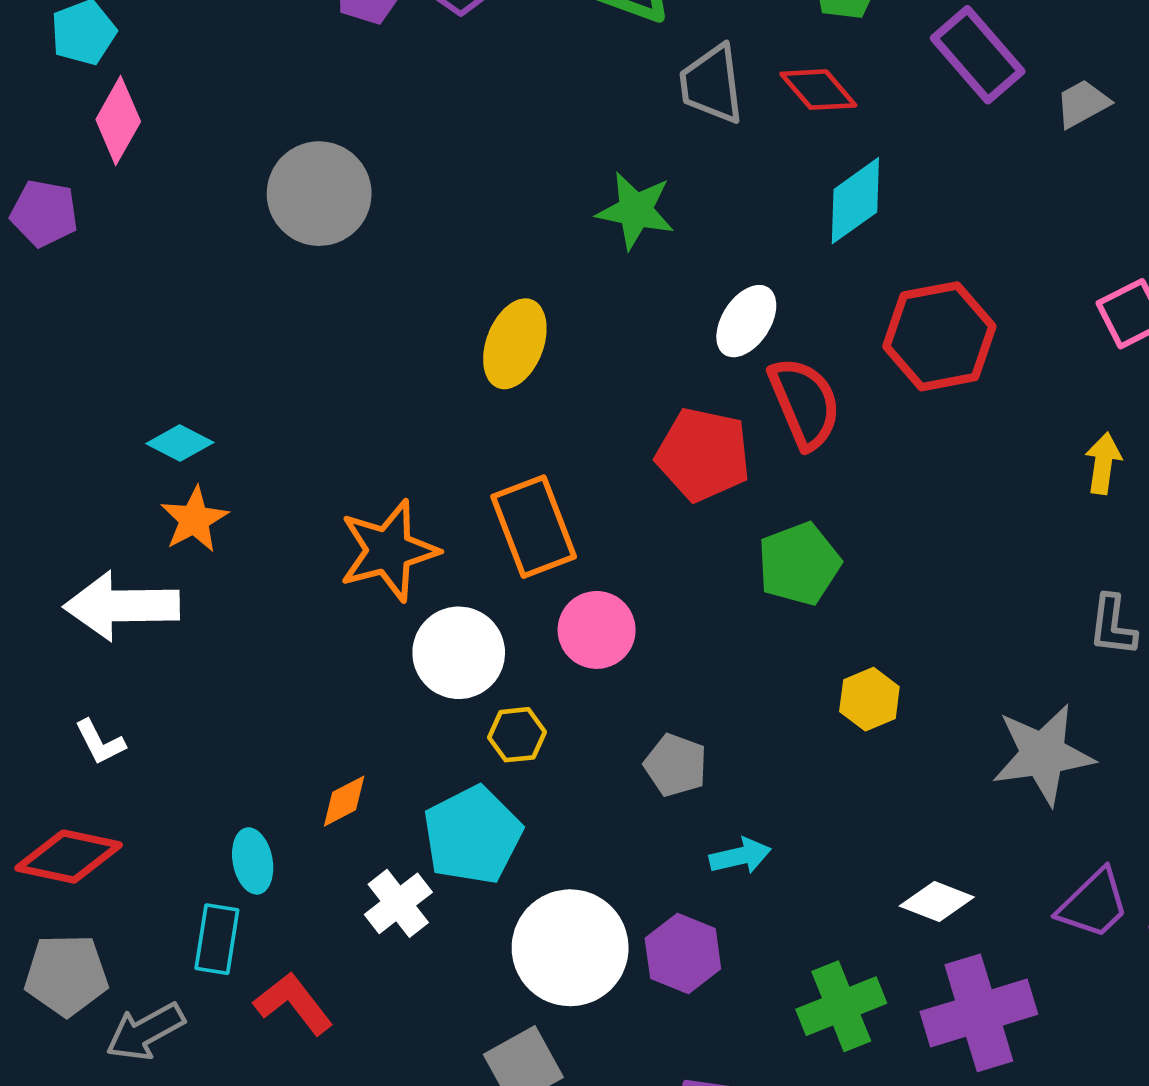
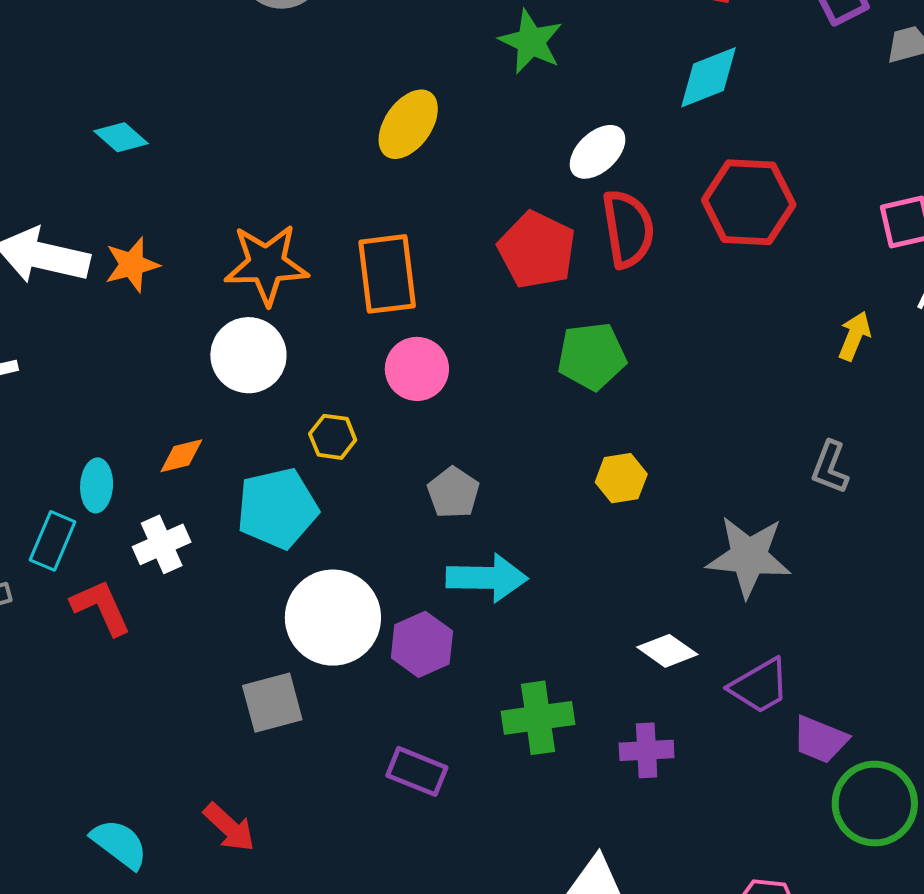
orange star: (194, 519) -> (132, 265), moved
white circle: (459, 653) -> (248, 355), moved
cyan arrow: (740, 856) -> (487, 578), size x1.6
white diamond: (937, 901) -> (667, 651), moved
white cross: (398, 903) -> (162, 544), moved
purple cross: (979, 1013) -> (647, 750), size x0.6

